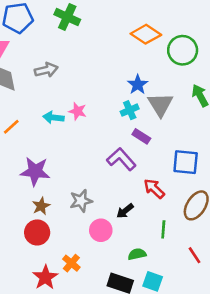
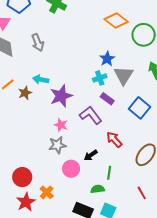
gray arrow: (46, 70) -> (38, 43), turned 78
pink star: (78, 111) -> (61, 125), moved
blue square: (186, 162) -> (139, 108), moved, turned 30
purple star: (35, 171) -> (61, 96), moved, turned -30
brown star: (41, 206) -> (25, 93), moved
green line: (163, 229) -> (109, 173), moved
red circle: (37, 232) -> (22, 177), moved

